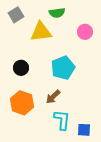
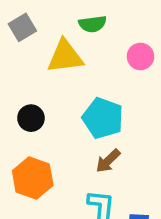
cyan pentagon: (63, 68) -> (103, 118), turned -30
brown arrow: (53, 97) -> (108, 161), moved

